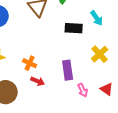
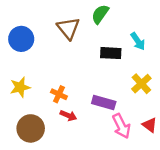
purple rectangle: (68, 70) -> (104, 103), turned -66
pink arrow: (83, 90) -> (121, 126), size x1.5

